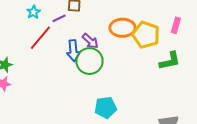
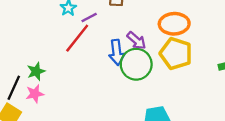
purple line: (59, 18) -> (89, 18), moved
yellow pentagon: (146, 35) -> (176, 54), moved

